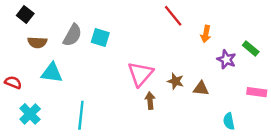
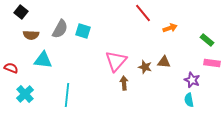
orange arrow: (206, 34) -> (170, 28), turned -120
purple star: (226, 59) -> (192, 80), moved
brown triangle: (201, 89) -> (164, 62), moved
pink rectangle: (257, 92) -> (212, 63), moved

